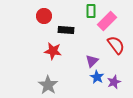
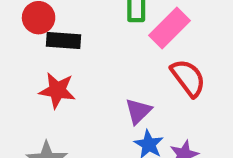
black rectangle: (66, 30) -> (63, 40), moved

